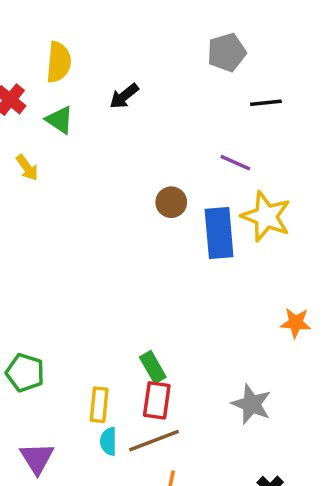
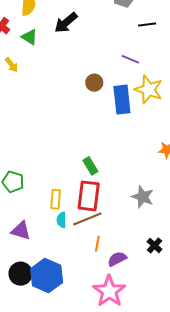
black arrow: (124, 96) -> (66, 23), size x1.4
green rectangle: (153, 367) -> (90, 166), moved
red rectangle: (157, 400) -> (89, 196), size x1.4
purple triangle: (37, 458) -> (21, 231), turned -40

